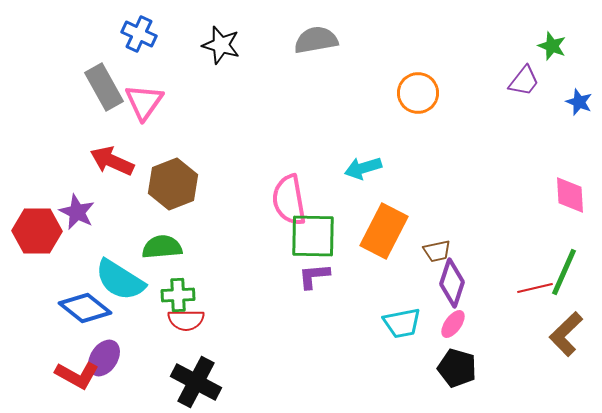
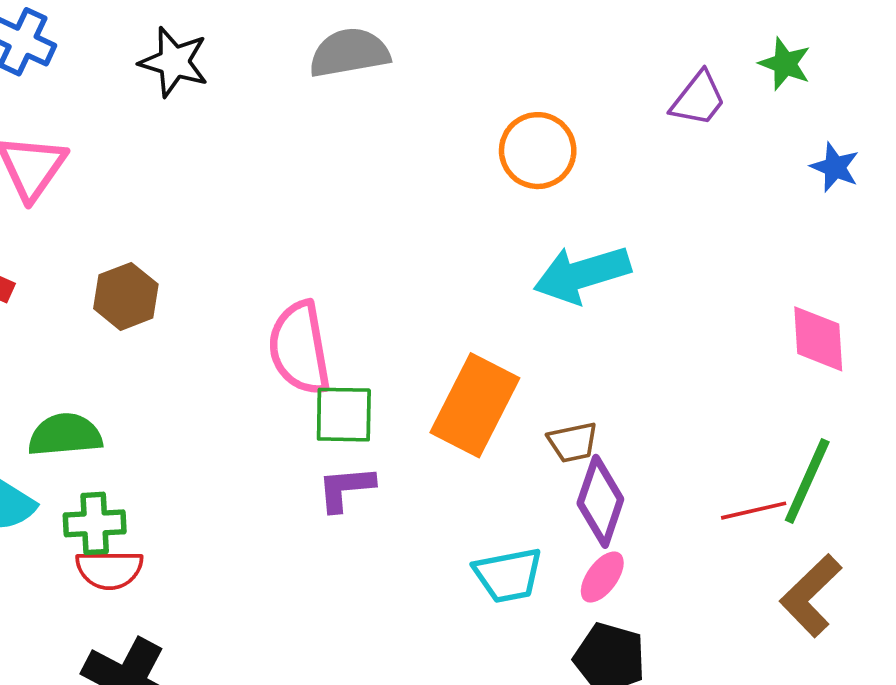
purple trapezoid: (524, 81) -> (698, 99), moved
cyan arrow: (363, 168) -> (582, 274), moved, size x1.4
brown hexagon: (173, 184) -> (126, 296), moved, size x0.7
green square: (313, 236) -> (344, 415), size x0.7

